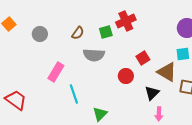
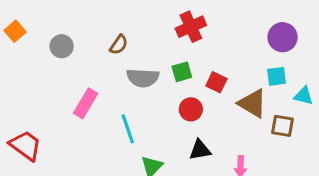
green square: (106, 32) -> (182, 72), moved
red square: (143, 58) -> (216, 82), turned -32
black triangle: (152, 93) -> (200, 150), moved, turned 35
cyan line: (74, 94) -> (128, 129), moved

